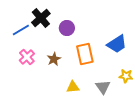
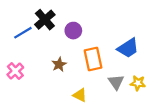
pink cross: (27, 57) -> (15, 71), moved
yellow triangle: (73, 87) -> (80, 95), turned 32
gray triangle: (103, 87) -> (116, 82), moved

